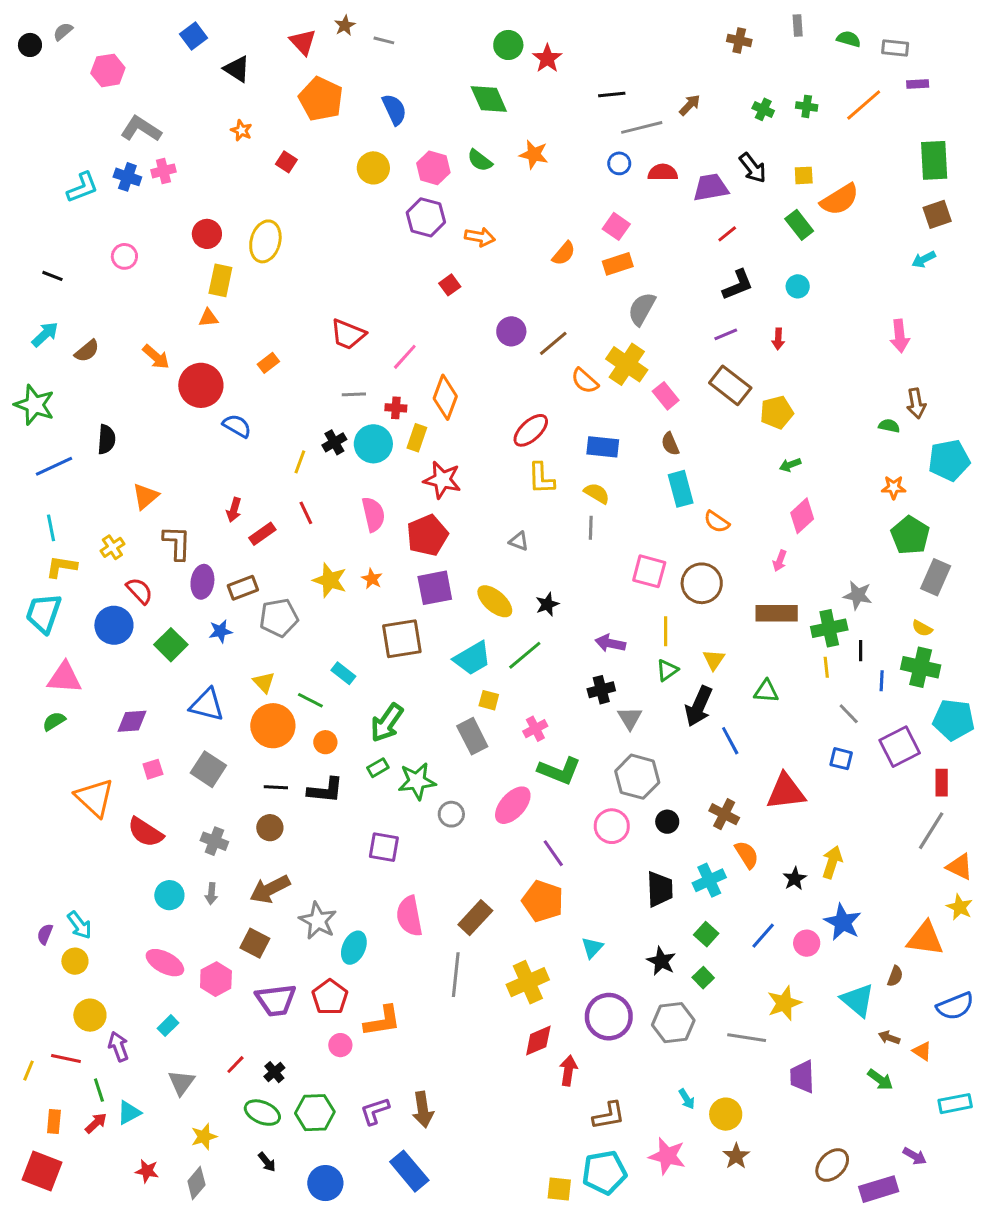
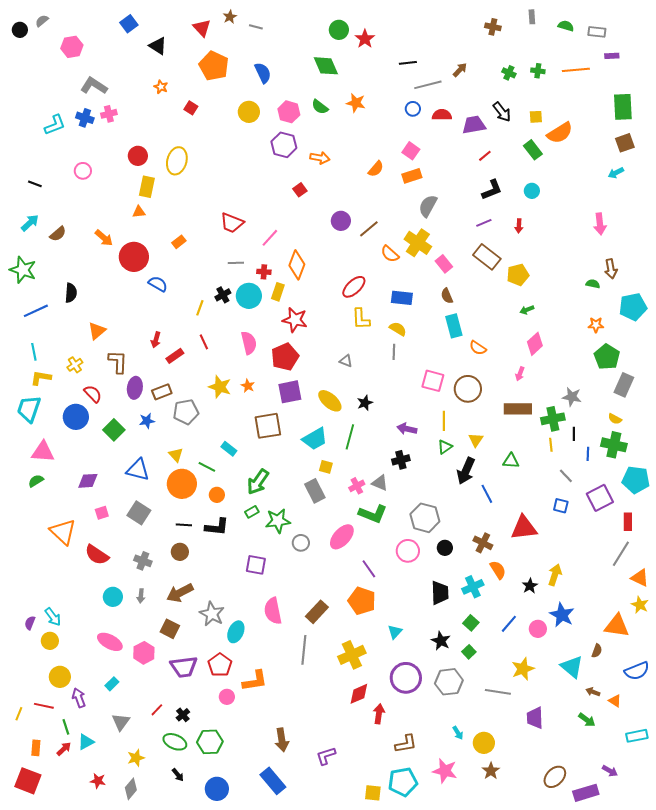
orange line: (864, 105) -> (576, 70), turned 36
green line: (525, 655) -> (350, 437), turned -35
gray triangle: (630, 718) -> (380, 483), moved, turned -36
purple L-shape: (375, 1111) -> (326, 756), moved

